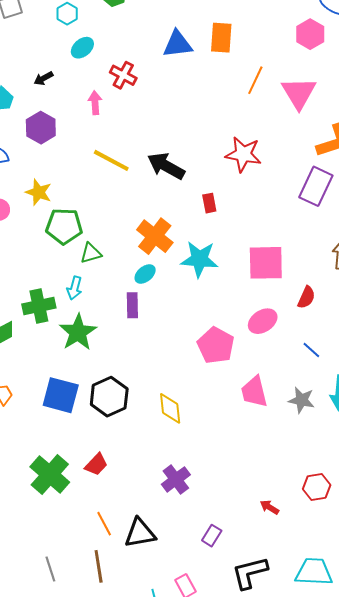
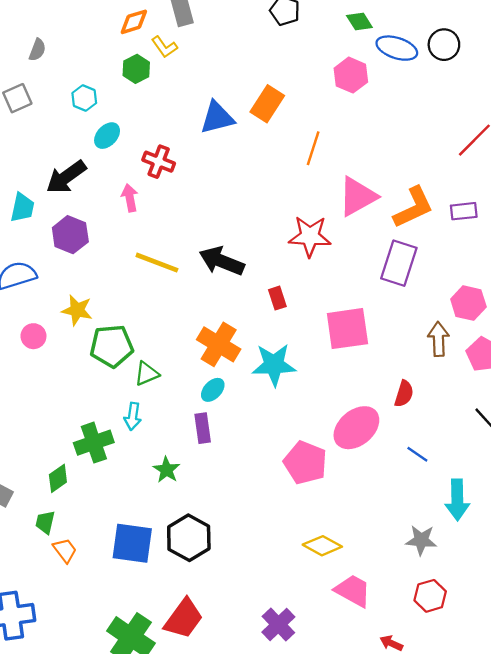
pink hexagon: (310, 34) -> (351, 75), moved
orange rectangle: (221, 38) -> (267, 104), turned 36
black arrow: (43, 78) -> (66, 177), size x1.8
pink triangle: (299, 93) -> (358, 196), moved, turned 39
pink square: (266, 263) -> (347, 329), moved
pink ellipse: (263, 321) -> (356, 428), size x1.4
green star: (78, 332) -> (166, 470), moved, size x0.6
pink trapezoid: (254, 392) -> (353, 591), moved, turned 140
gray star: (302, 400) -> (421, 540), moved
yellow diamond: (170, 408) -> (322, 546), moved, turned -48
red trapezoid: (96, 464) -> (184, 619), size x1.5
red hexagon: (317, 487) -> (430, 596), moved

